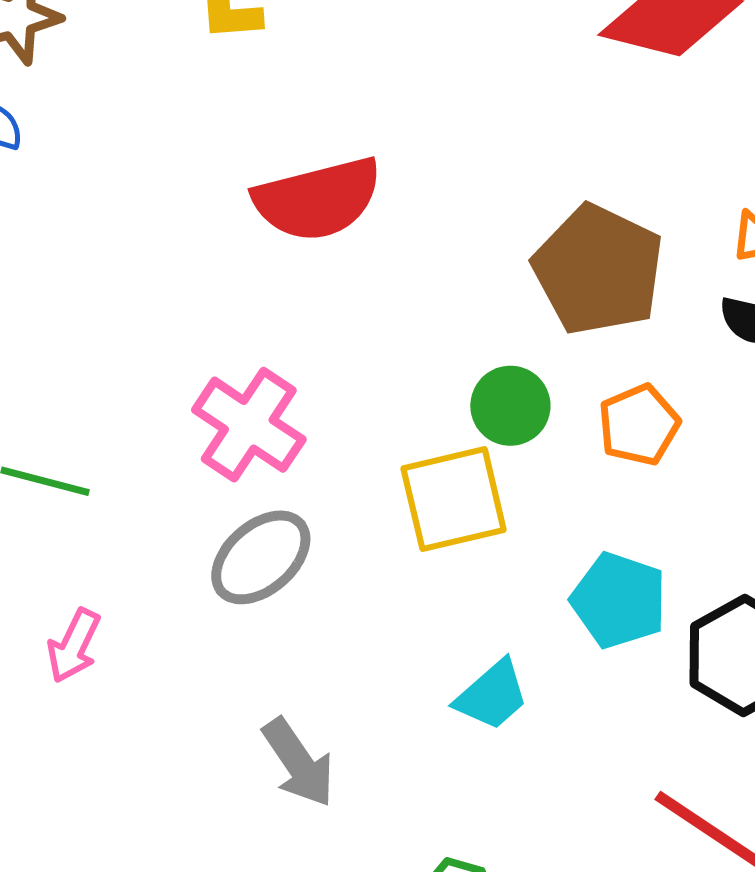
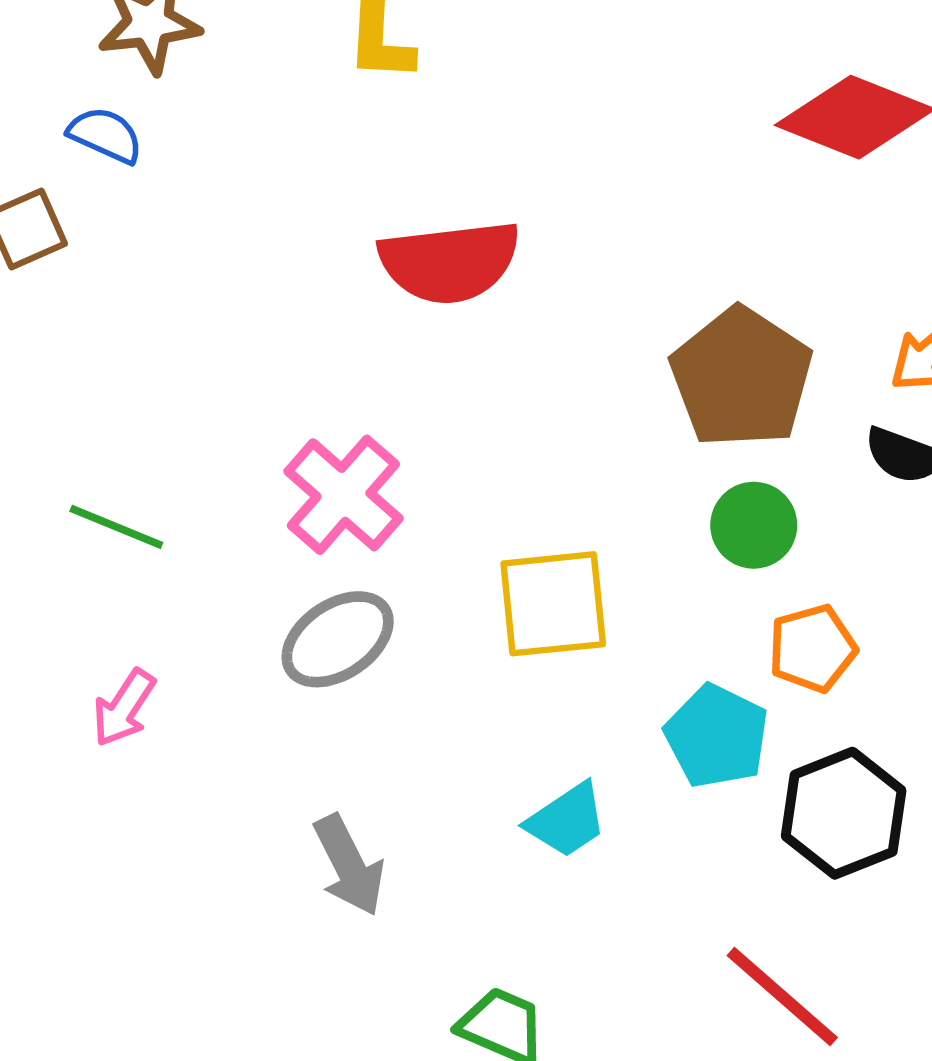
green circle: (510, 406) -> (754, 525), moved
orange pentagon: (639, 425) -> (812, 648), moved

